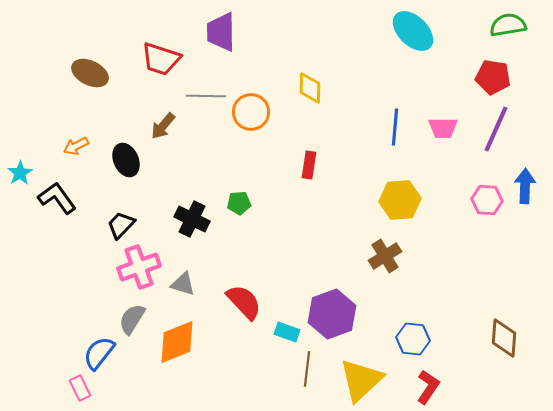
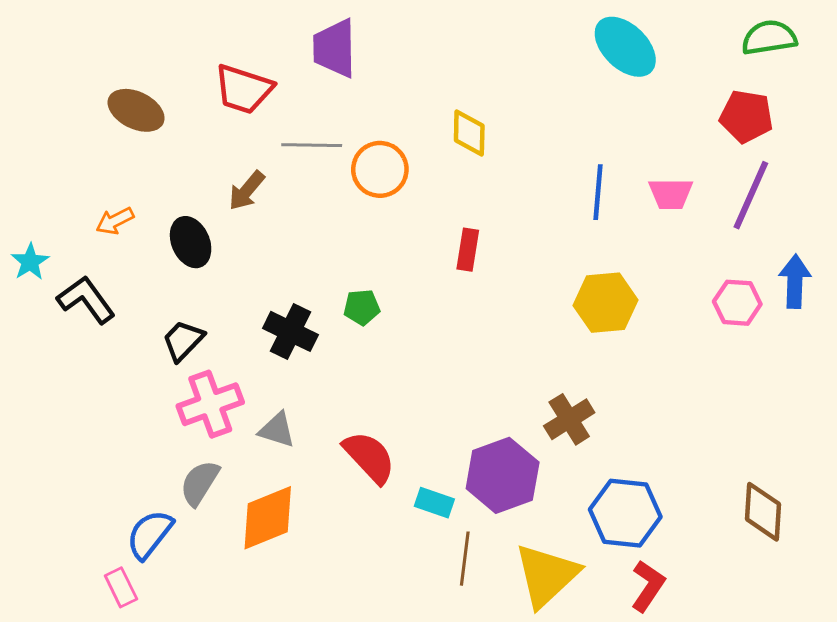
brown cross: (385, 256) -> (569, 419), moved
blue hexagon: (413, 339) -> (625, 513), size x1.4

